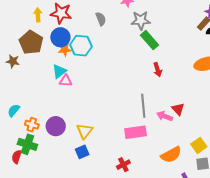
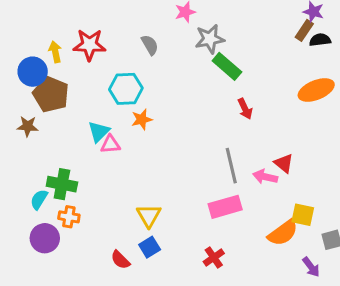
blue circle: (60, 37) -> (33, 72), moved
orange star: (65, 50) -> (142, 119), moved
purple circle: (56, 126) -> (45, 238), moved
green cross: (27, 144) -> (62, 184), moved
yellow square: (199, 145) -> (303, 215), moved, turned -35
red semicircle: (17, 157) -> (120, 260), moved, turned -56

